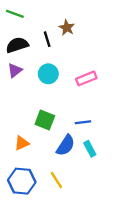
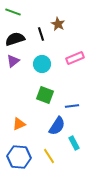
pink rectangle: (86, 78) -> (75, 58), moved
green square: (45, 120) -> (45, 95), moved
cyan rectangle: (90, 149) -> (74, 143), moved

